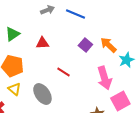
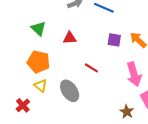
green triangle: (12, 34) -> (38, 29), turned -42
purple square: (85, 45) -> (114, 40), turned -32

